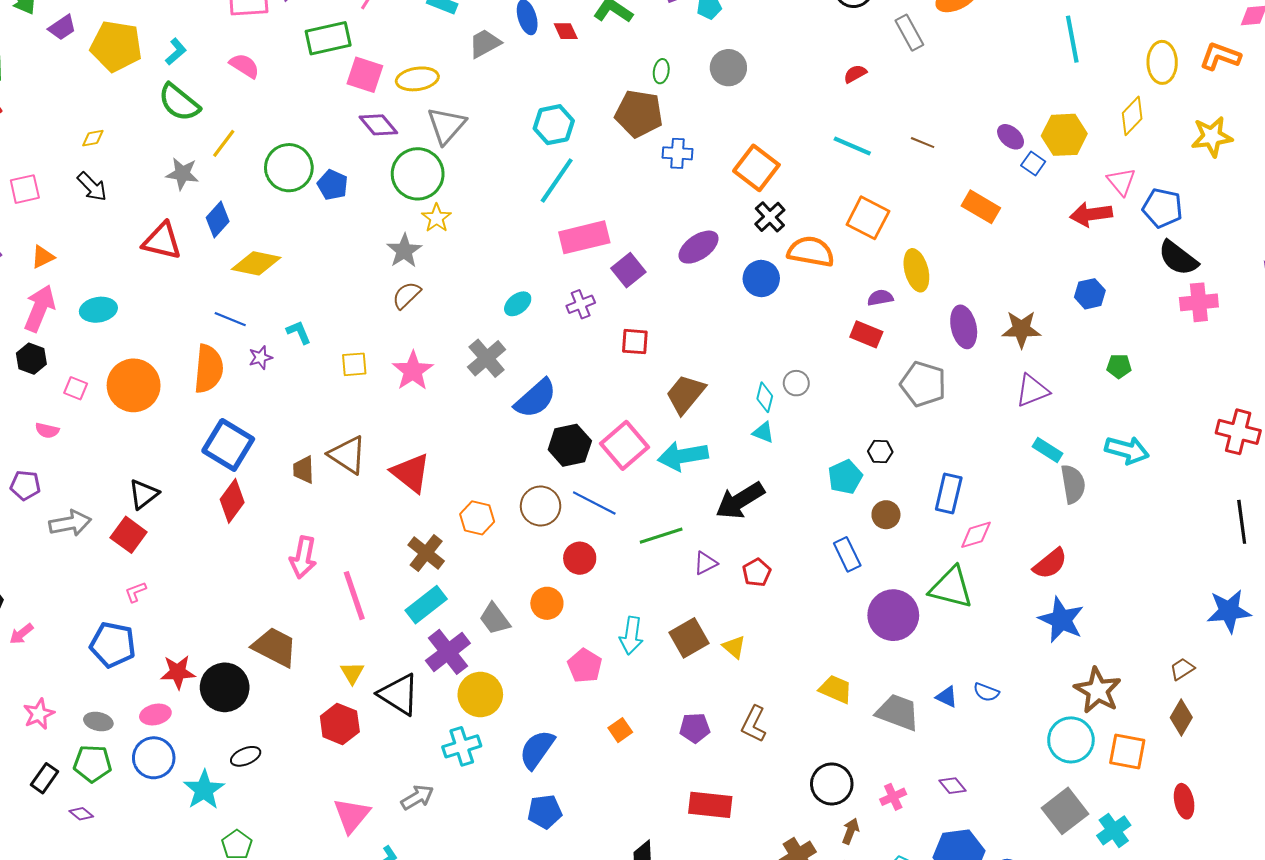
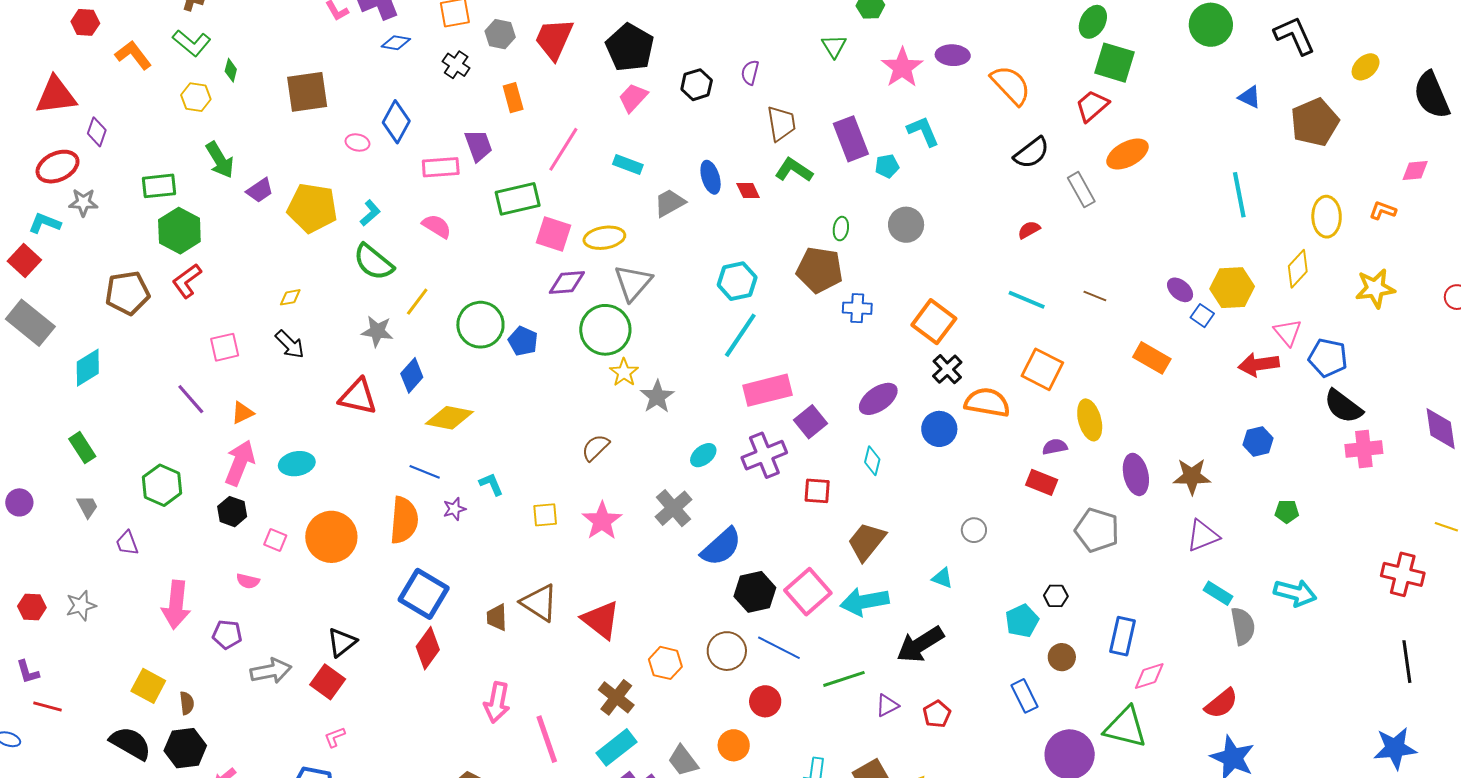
orange L-shape: (1220, 56) -> (1383, 211), size x0.7
purple diamond: (378, 125) -> (567, 283), turned -54
gray star: (404, 251) -> (657, 397), moved
purple cross: (581, 304) -> (764, 455), size x1.6
cyan diamond: (765, 397) -> (872, 461), moved

